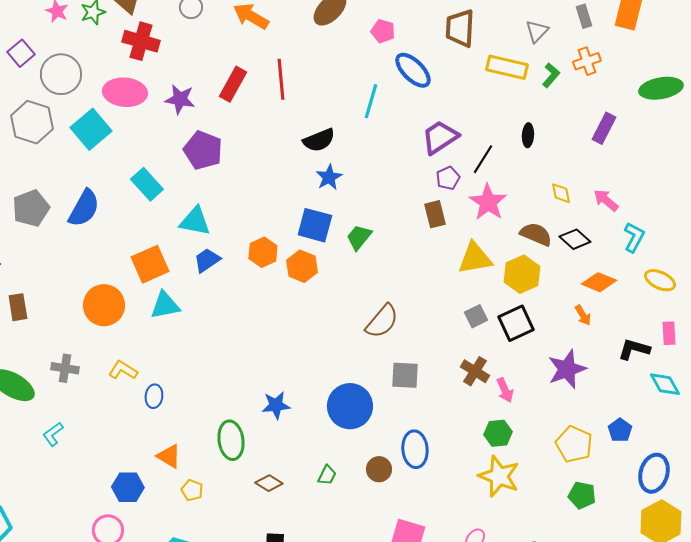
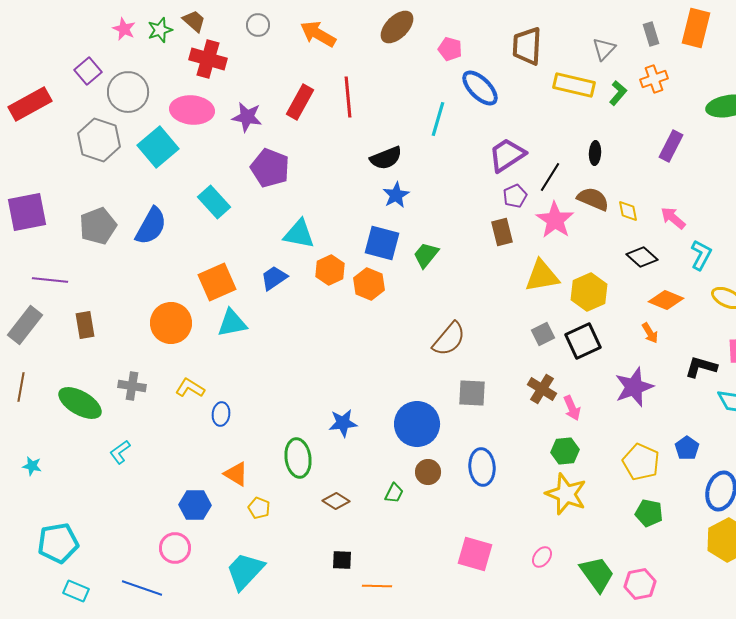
cyan triangle: (195, 221) -> (299, 234), moved
brown semicircle: (536, 234) -> (593, 199), moved
brown circle: (379, 469) -> (428, 472), moved

